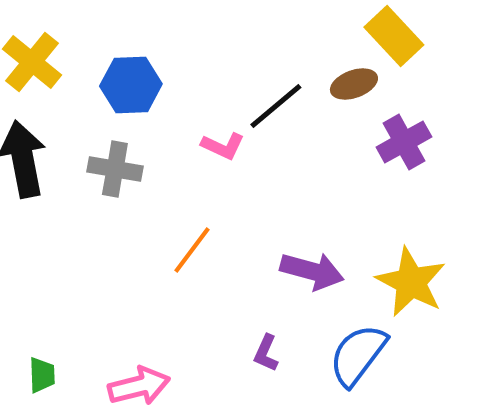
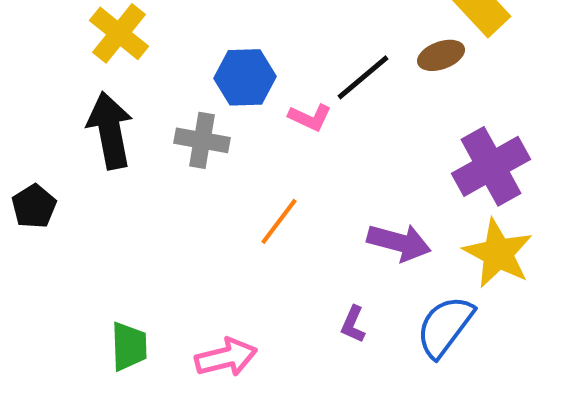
blue hexagon: (131, 85) -> (245, 77), moved
purple cross: (404, 142) -> (491, 166), moved, size x1.4
green trapezoid: (42, 375) -> (129, 346), size x1.4

